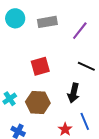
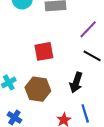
purple line: (80, 31) -> (88, 29), moved

